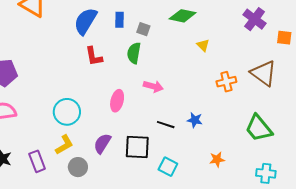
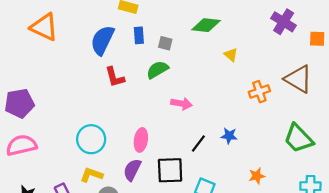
green semicircle: (134, 53) -> (157, 70), turned 55
pink ellipse: (117, 101) -> (141, 140), moved
black line: (166, 125) -> (198, 143), turned -66
yellow L-shape: (64, 145) -> (92, 175), turned -125

